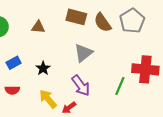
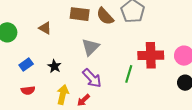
brown triangle: (38, 27) -> (45, 28), turned 32
yellow arrow: (48, 99) -> (63, 95), turned 60

